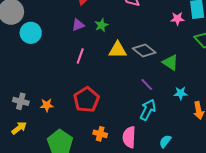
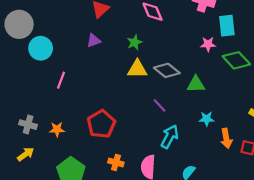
pink star: (177, 19) -> (208, 44), moved
green star: (101, 25) -> (135, 42), moved
pink line: (80, 56) -> (61, 80), moved
green triangle: (170, 62) -> (196, 84), turned -36
purple line: (147, 85) -> (159, 105), moved

